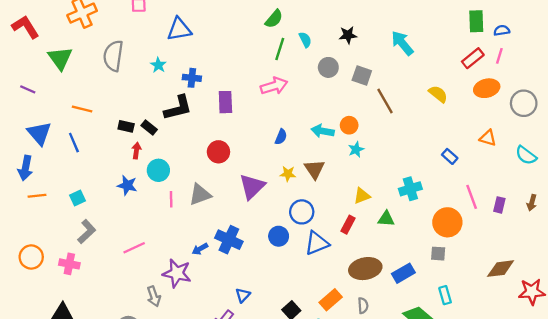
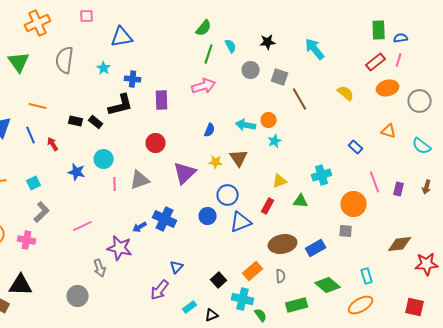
red arrow: (136, 151) -> (53, 144), moved, turned -40
cyan rectangle: (445, 295) -> (367, 276), moved

